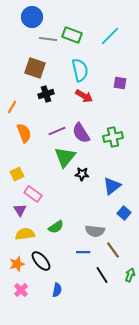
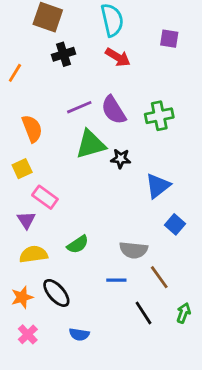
orange semicircle: (24, 133) -> (32, 129), moved
green triangle: (65, 157) -> (91, 144), turned 35
black star: (82, 174) -> (121, 159), moved
blue semicircle: (57, 290) -> (79, 334), turned 88

